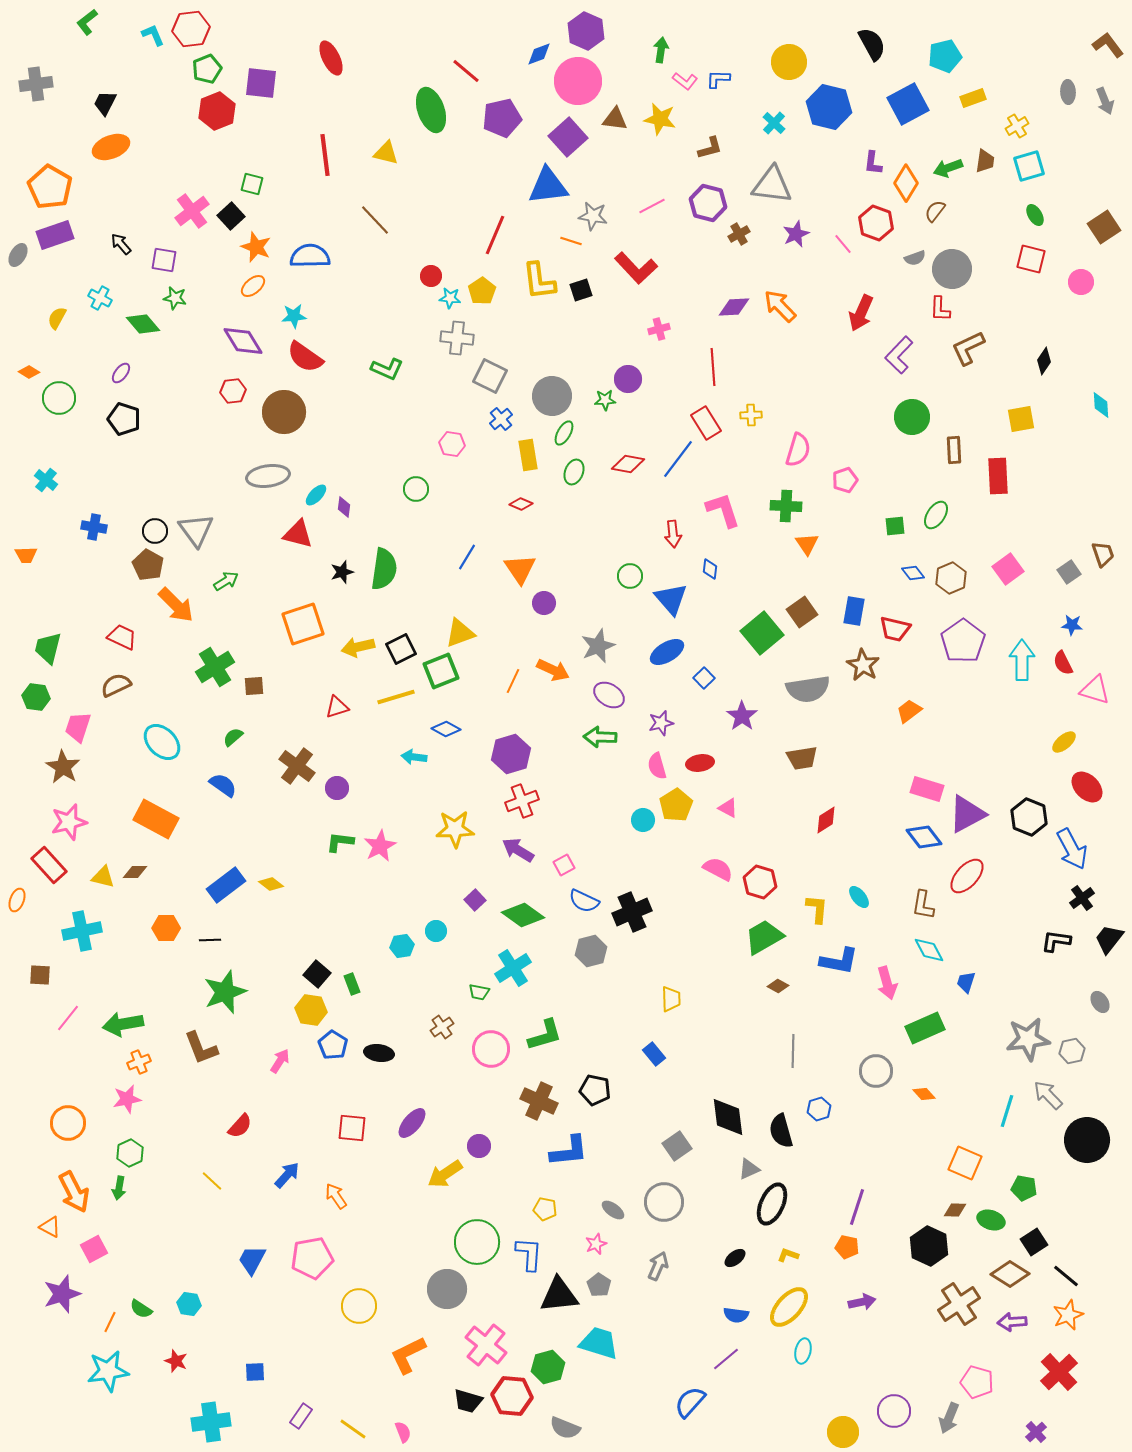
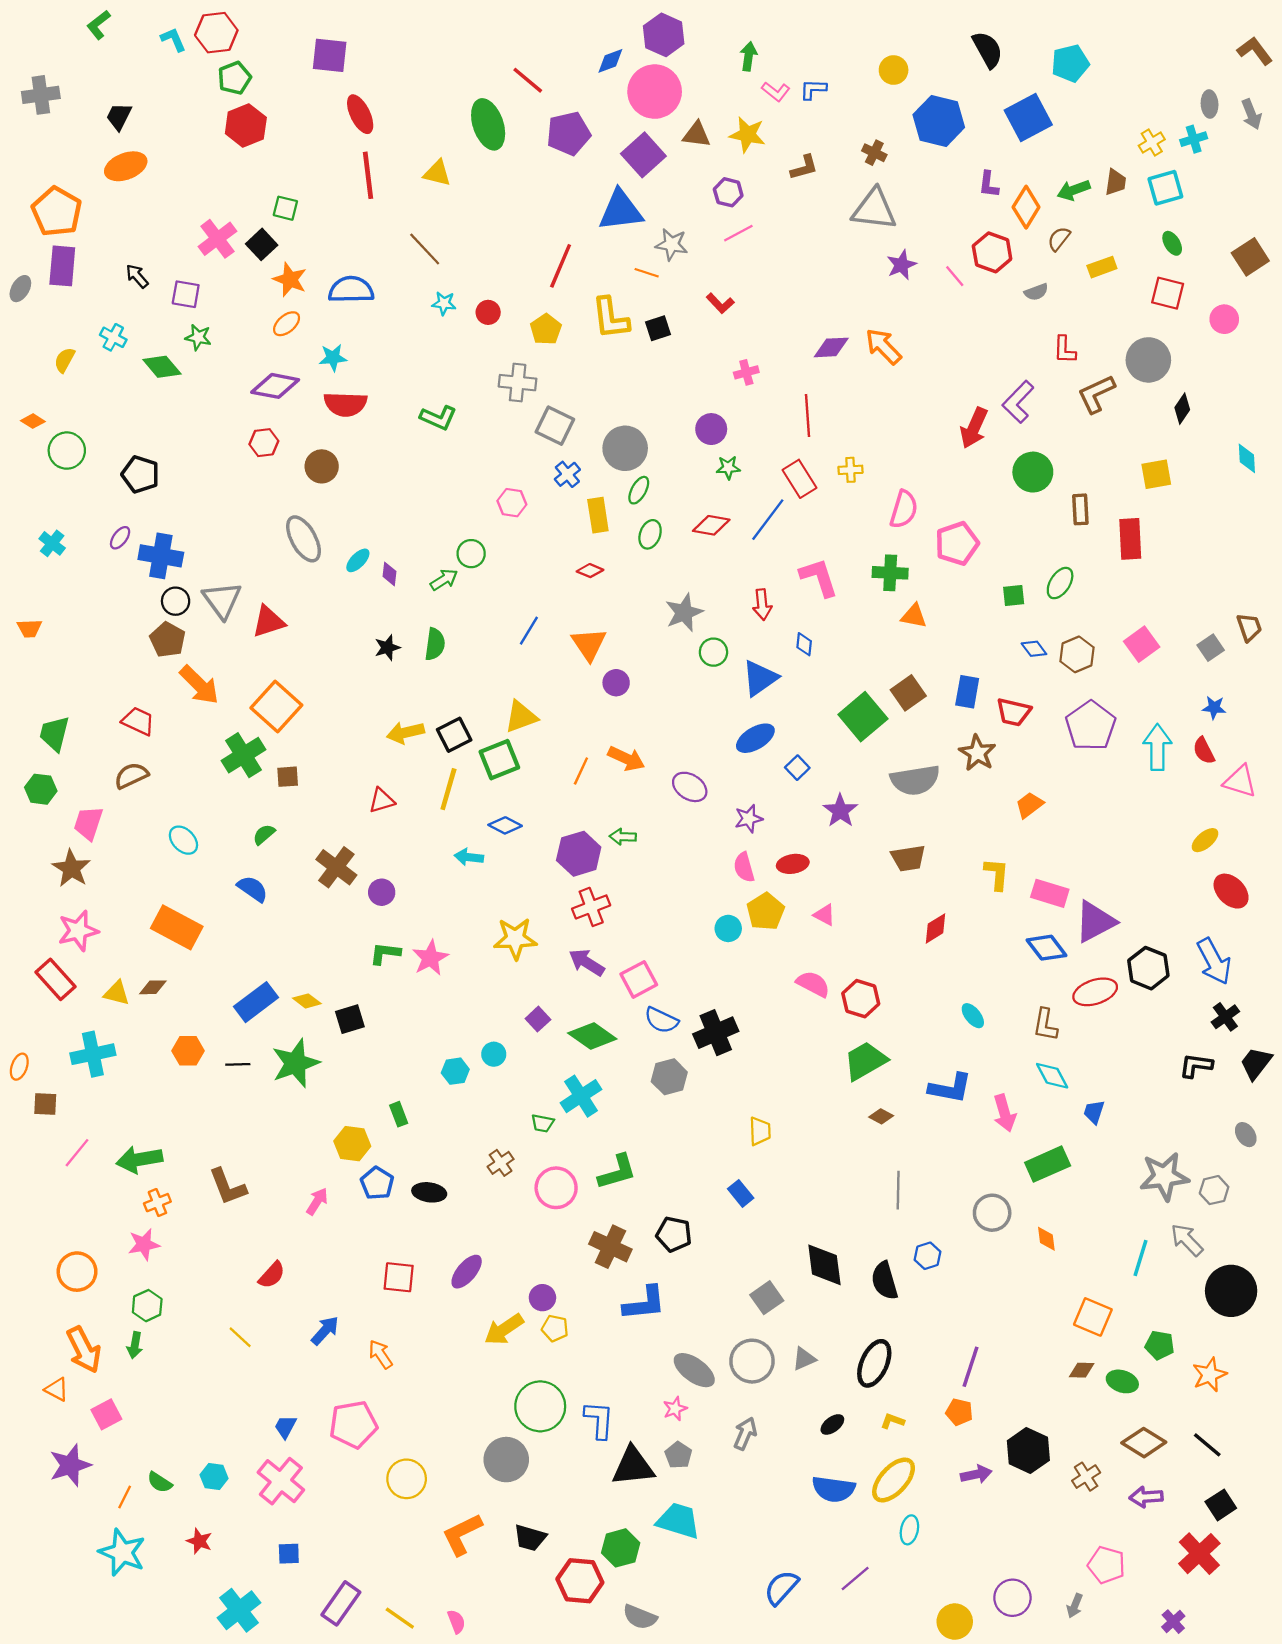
red ellipse: (331, 58) -> (360, 114), moved
yellow circle: (789, 62) -> (894, 70), size x0.7
purple square: (261, 83) -> (330, 55), moved
yellow rectangle: (973, 98) -> (1102, 267), moved
cyan cross: (774, 123) -> (1194, 139), moved, turned 30
purple hexagon: (708, 203) -> (728, 192), moved, size x0.7
brown cross: (739, 234) -> (874, 153), moved, turned -35
purple rectangle: (55, 235) -> (62, 266), turned -66
red L-shape: (636, 268) -> (720, 303), size x0.6
gray circle: (952, 269) -> (1148, 360), moved
cyan star: (450, 298) -> (444, 303), moved
red arrow: (861, 313) -> (974, 428), moved
purple diamond: (243, 341) -> (275, 386), turned -48
red semicircle: (305, 357) -> (345, 404), turned -33
purple ellipse: (121, 373) -> (120, 538), moved
green star: (605, 400) -> (728, 468), moved
brown circle: (284, 412) -> (322, 466), size x0.7
gray ellipse: (268, 476) -> (304, 539), turned 69
pink pentagon: (845, 480) -> (957, 543), size x1.5
blue cross: (94, 527) -> (161, 556), moved, size x1.5
red triangle: (298, 534) -> (268, 622), moved, turned -32
orange triangle: (807, 544) -> (914, 616), turned -45
green semicircle: (384, 569) -> (435, 644), size x0.7
green arrow: (226, 581) -> (444, 580), moved
blue triangle: (671, 599) -> (760, 678), turned 36
orange square: (303, 624) -> (276, 706), moved, turned -30
gray star: (598, 646) -> (684, 612), moved
yellow line: (396, 697) -> (448, 789), turned -57
green arrow: (600, 737) -> (623, 837), moved, size x0.7
cyan ellipse: (162, 742) -> (183, 840), size x0.7
black hexagon: (1029, 817) -> (1148, 968), moved
pink square: (564, 865) -> (639, 979), size x1.5
red ellipse: (967, 876) -> (1095, 992), turned 30
orange ellipse: (17, 900) -> (19, 1067), moved
yellow L-shape: (817, 909) -> (997, 874), moved
black square: (317, 974) -> (350, 1019), moved, turned 32
green star: (225, 992) -> (296, 1063), moved
orange diamond: (924, 1094) -> (1046, 1239), turned 35
gray triangle: (749, 1169) -> (804, 1359), moved
yellow pentagon: (545, 1209) -> (555, 1328), moved
gray ellipse: (613, 1210) -> (694, 1370), size x1.6
black square: (1034, 1242) -> (1221, 1505), moved
black hexagon: (929, 1246) -> (1028, 1451), moved
blue trapezoid: (252, 1260) -> (285, 1427), size x0.7
brown cross: (959, 1304) -> (1086, 1477), size x0.6
blue semicircle: (736, 1315) -> (834, 1489), size x1.5
orange star: (1068, 1315) -> (1210, 1375), moved
pink cross: (486, 1345) -> (281, 1481), moved
purple line: (726, 1359) -> (855, 1579), moved
cyan star: (108, 1371) -> (122, 1552), turned 30
black trapezoid: (468, 1401) -> (530, 1538), moved
purple rectangle: (301, 1416) -> (341, 1603), size x1.5
gray arrow: (949, 1418) -> (1075, 1606), size x0.7
cyan cross: (211, 1422) -> (239, 1610), turned -30

